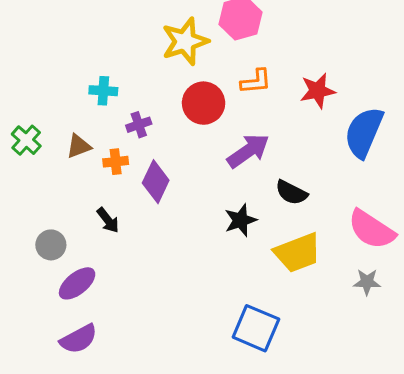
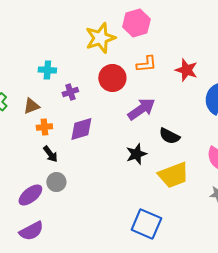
red star: (318, 91) -> (186, 70), turned 30
orange cross: (116, 162) -> (44, 127), moved
purple diamond: (156, 182) -> (81, 129), turned 48
gray circle: (51, 245) -> (56, 182), moved

